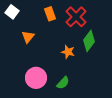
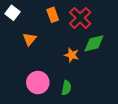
green diamond: (89, 41) -> (94, 43), turned 40
green semicircle: (63, 83) -> (66, 88), turned -32

